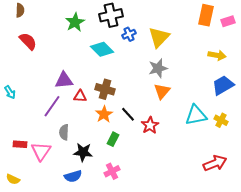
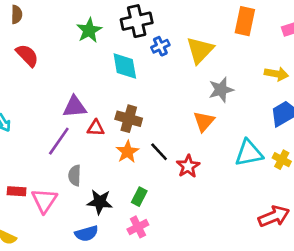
orange rectangle: (206, 15) -> (245, 21), moved
cyan diamond: (102, 49) -> (125, 66), turned 35
gray star: (158, 68) -> (221, 90), moved
green rectangle: (113, 139) -> (139, 197), moved

